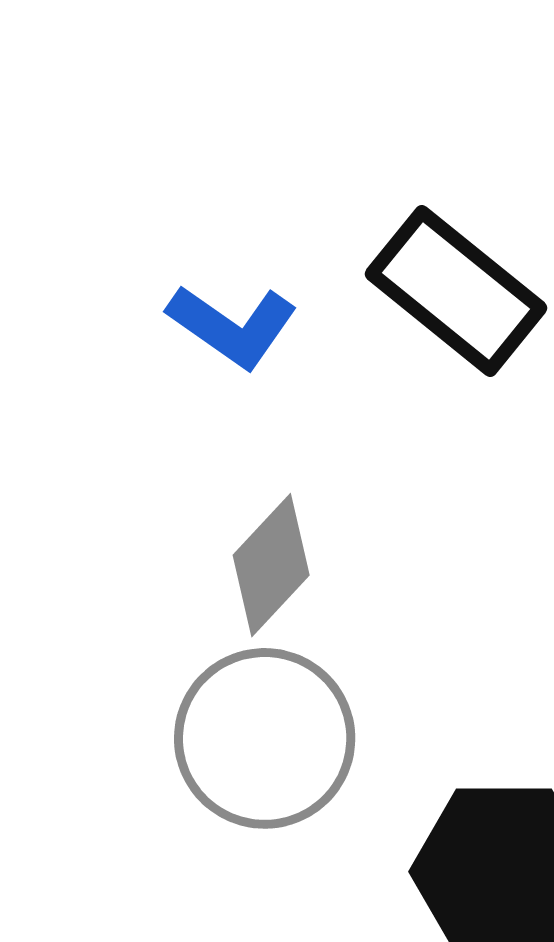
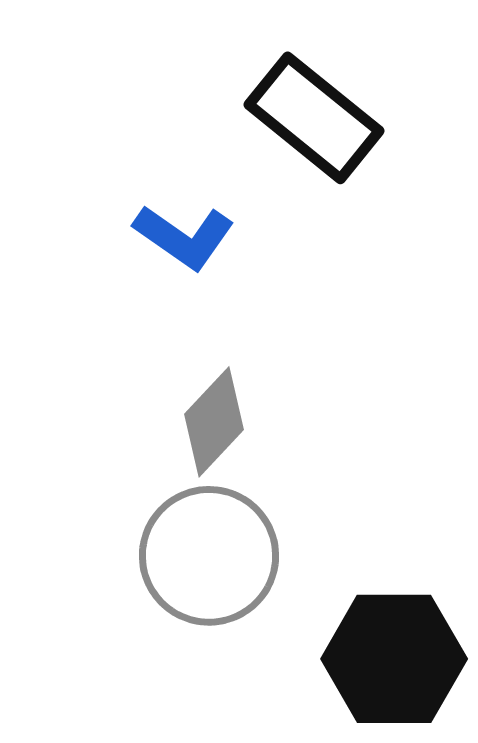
black rectangle: (456, 291) -> (314, 118), moved

